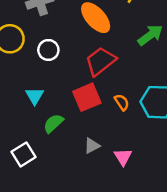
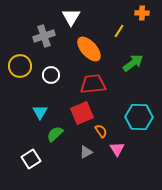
red trapezoid: (101, 61) -> (93, 84), turned 32
orange semicircle: (122, 102) -> (101, 131), moved
pink triangle: (123, 157) -> (117, 149), moved

